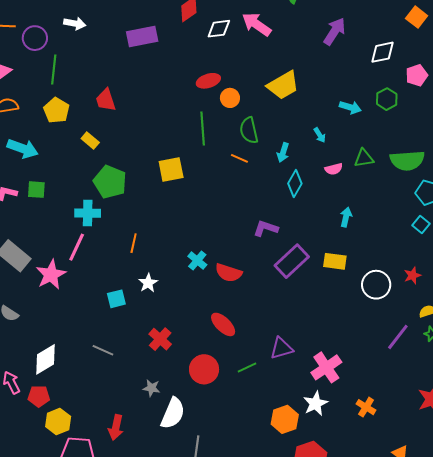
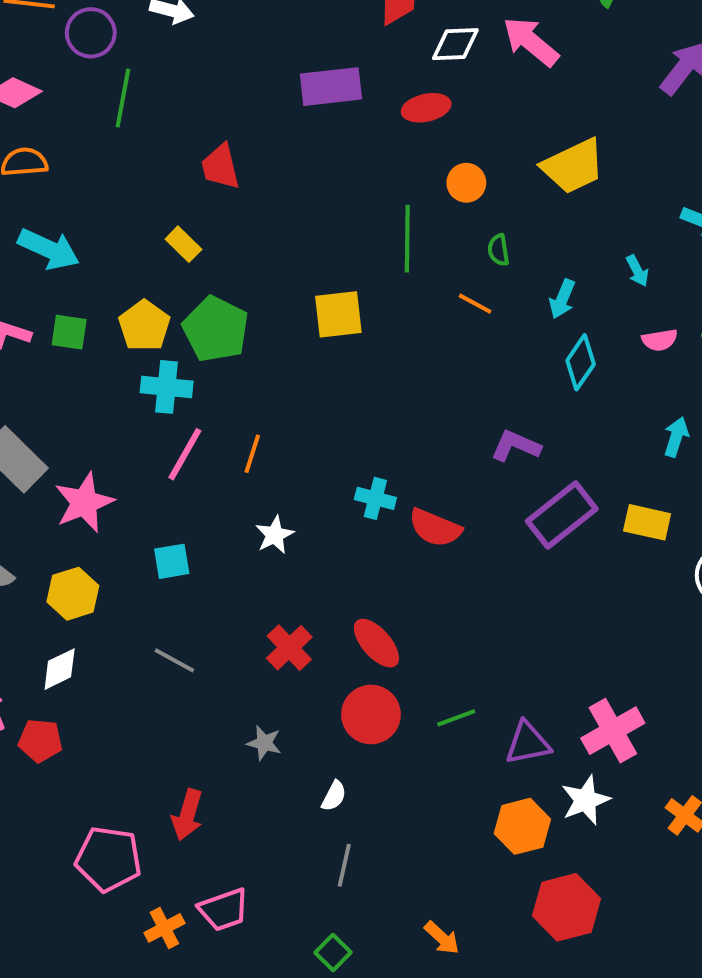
purple rectangle: (142, 37) -> (331, 87), moved
red ellipse: (208, 81) -> (426, 108), moved
yellow pentagon: (56, 110) -> (144, 326), moved
green semicircle: (249, 130) -> (499, 250), size x0.6
pink line: (77, 247) -> (185, 454), moved
cyan cross: (197, 260) -> (375, 498), turned -30
cyan square: (116, 299) -> (172, 561), moved
red ellipse: (223, 324) -> (376, 643), moved
purple triangle: (281, 348) -> (528, 743), moved
white diamond: (45, 359) -> (60, 669), size x0.7
white semicircle: (173, 413) -> (334, 796), moved, size x0.5
yellow hexagon: (58, 422) -> (73, 594), moved

